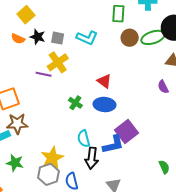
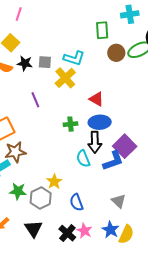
yellow cross: (58, 62) -> (65, 78), moved
purple line: (44, 74) -> (35, 100), turned 63
green cross: (75, 103) -> (70, 124), turned -32
yellow star: (52, 158) -> (54, 182), size x0.7
black arrow: (92, 158) -> (95, 142), moved
gray hexagon: (48, 174) -> (41, 198), moved

